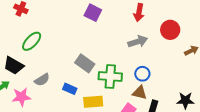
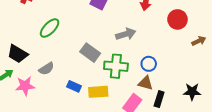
green ellipse: (32, 41) -> (50, 28), moved
gray arrow: (138, 42) -> (126, 34), moved
blue rectangle: (70, 89) -> (74, 86), moved

